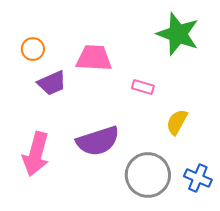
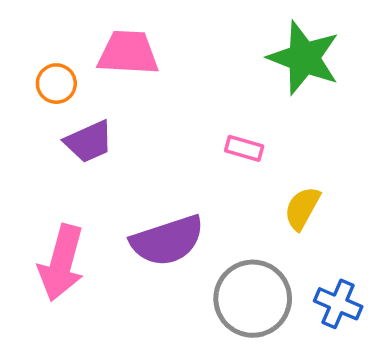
pink trapezoid: (94, 58) -> (128, 53), moved

